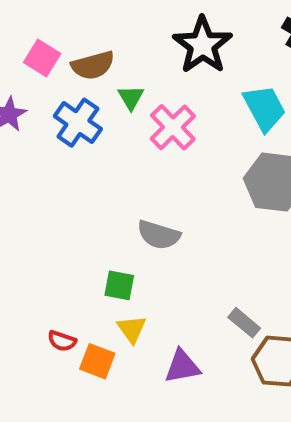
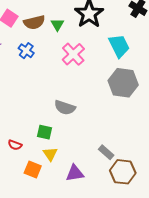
green triangle: (131, 97) -> (57, 25), moved
blue cross: (78, 123) -> (26, 51), size x0.7
red semicircle: (62, 341) -> (15, 145), moved

